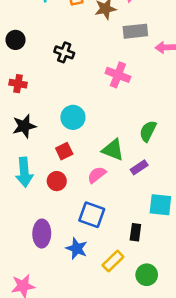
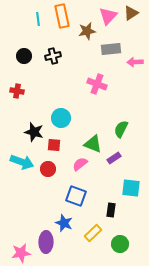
black circle: (16, 40) -> (24, 56), moved
black cross: (64, 52) -> (53, 56), moved, turned -35
black star: (24, 126) -> (34, 132), moved, turned 30
red square: (64, 151) -> (54, 145), turned 32
cyan arrow: (24, 172) -> (22, 162), turned -65
purple ellipse: (42, 234) -> (46, 242), moved

